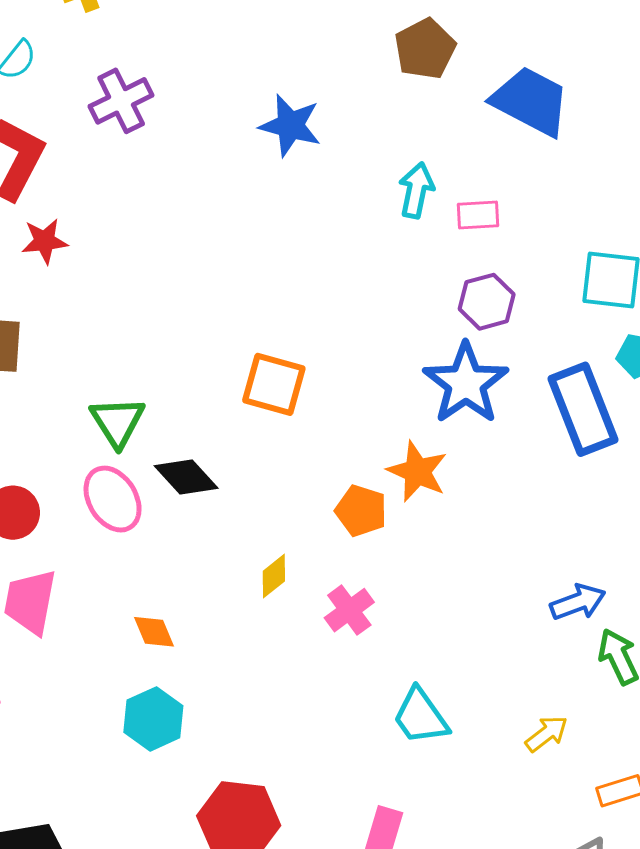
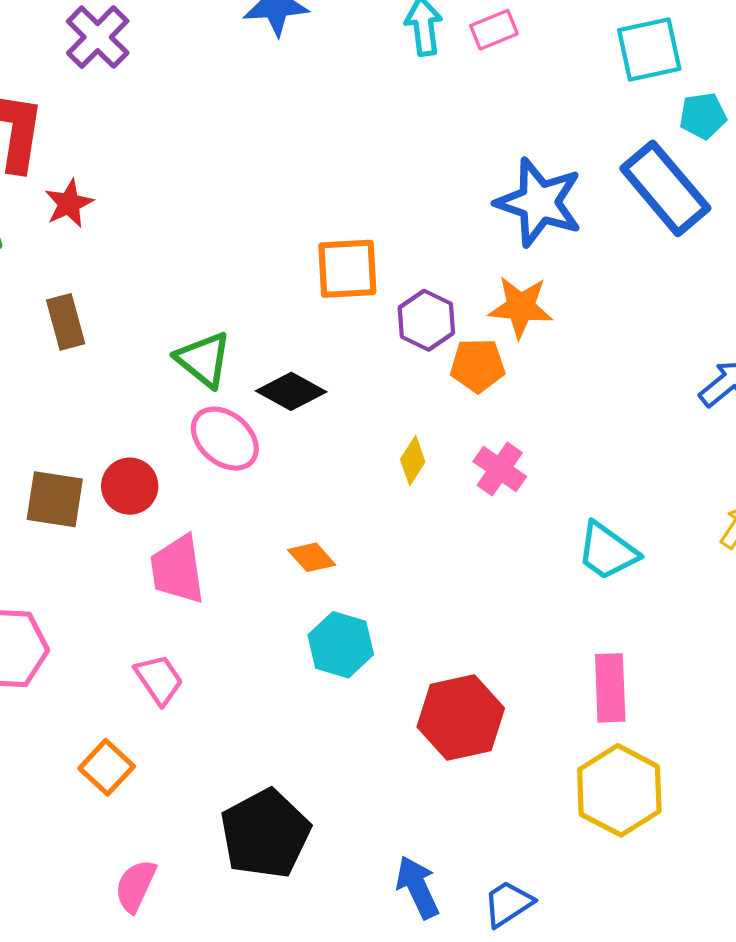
purple hexagon: (487, 302) -> (426, 320), moved

